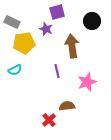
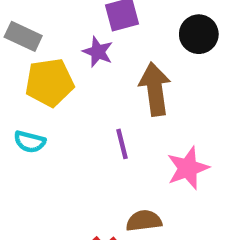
cyan semicircle: (15, 70) -> (30, 142), turned 40

